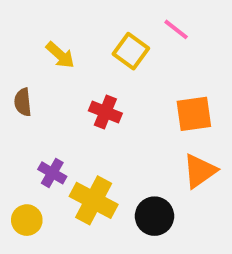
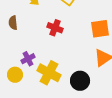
purple cross: (52, 173) -> (28, 59), turned 32
yellow circle: (27, 220) -> (15, 75), moved

